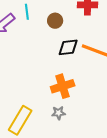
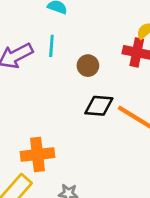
orange cross: (63, 86) -> (37, 155), moved

